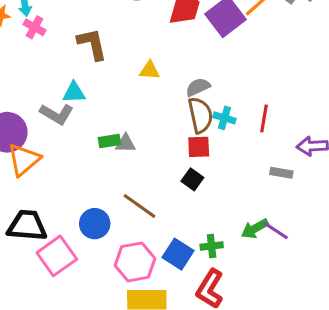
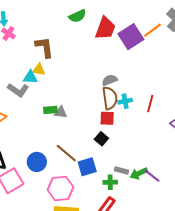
yellow triangle: (150, 70) -> (39, 70), moved
cyan cross: (224, 118) -> (125, 101), turned -32
gray rectangle: (281, 173) -> (122, 171), moved
blue square: (178, 254) -> (87, 167), moved, turned 36

